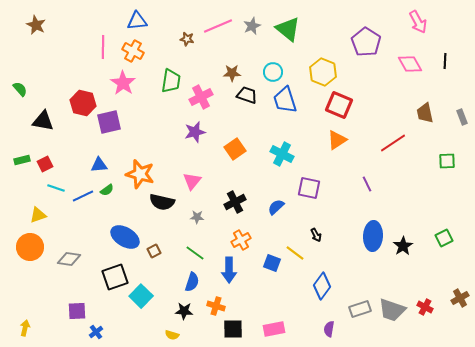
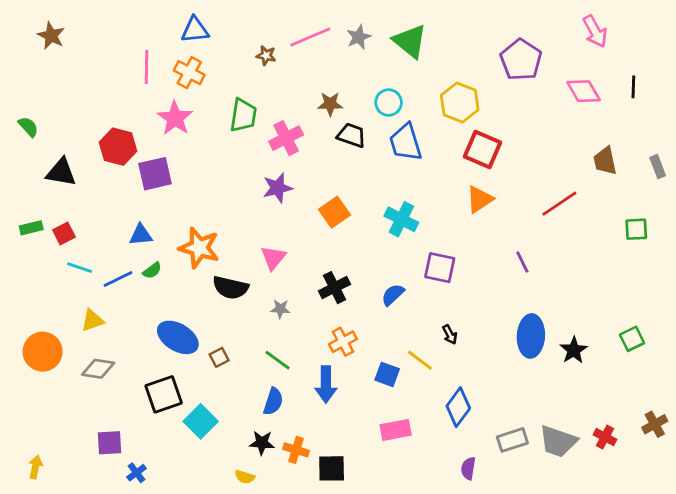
yellow triangle: (38, 215) -> (92, 320), moved
orange cross: (216, 306) -> (296, 450), moved
pink rectangle: (274, 329) -> (396, 430), moved

